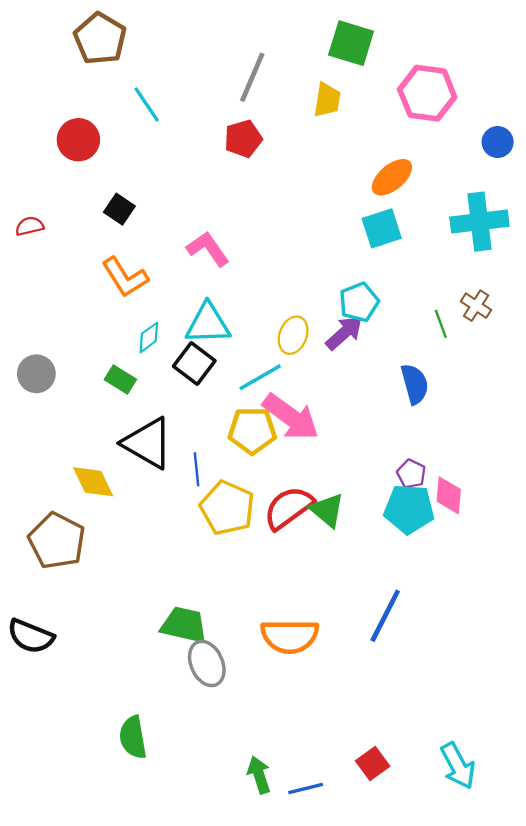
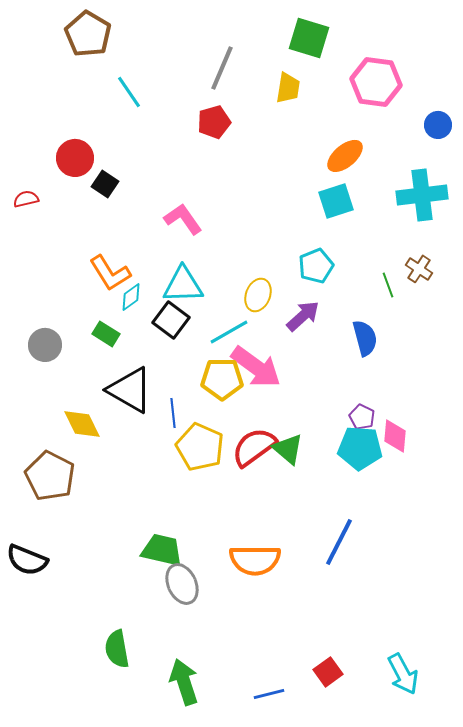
red circle: (78, 140) -> (75, 158), moved
orange L-shape: (125, 277) -> (110, 273), moved
purple arrow: (344, 333) -> (303, 316), moved
gray circle: (36, 374) -> (45, 345), moved
green arrow: (259, 775) -> (184, 682), moved, size x1.4

